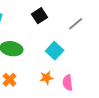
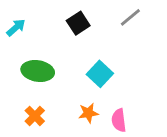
gray line: (76, 24) -> (130, 17), moved

